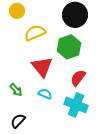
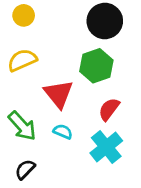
yellow semicircle: (35, 33) -> (22, 60), moved
green arrow: (16, 90) -> (22, 126), size x1.6
cyan cross: (76, 105) -> (106, 147), turned 30

